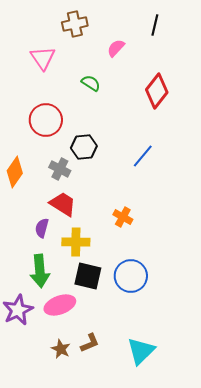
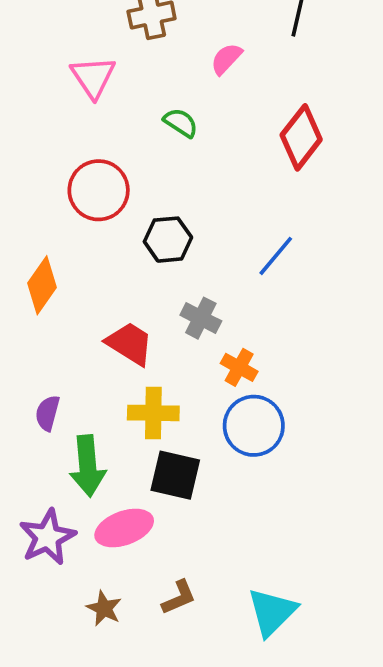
gray cross: (60, 169) -> (201, 318), moved
purple semicircle: (42, 228) -> (47, 413), moved
blue circle: (131, 276) -> (254, 426), moved
brown star: (61, 349) -> (104, 608), moved

